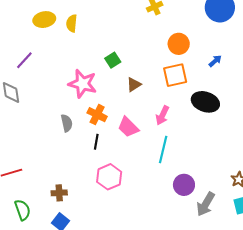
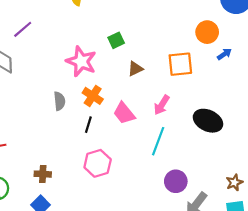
orange circle: (179, 44) -> (207, 32), moved
black ellipse: (205, 102) -> (208, 121), moved

